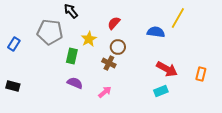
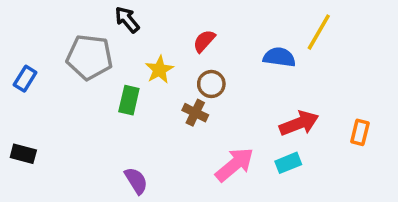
red arrow: (167, 69) -> (299, 123), turned -50
purple semicircle: (75, 83) -> (136, 181), moved, turned 35
pink arrow: (105, 92) -> (235, 165), moved, size x1.6

